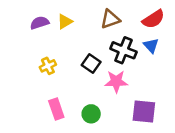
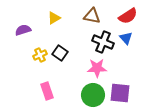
brown triangle: (110, 19) -> (92, 16), turned 30
purple semicircle: (40, 23) -> (23, 30), moved
black square: (91, 64) -> (60, 53), moved
green circle: (91, 114) -> (93, 95), moved, size x1.5

